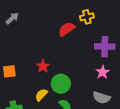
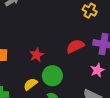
yellow cross: (87, 17) -> (90, 11), turned 32
red semicircle: (67, 29) -> (75, 46), moved

